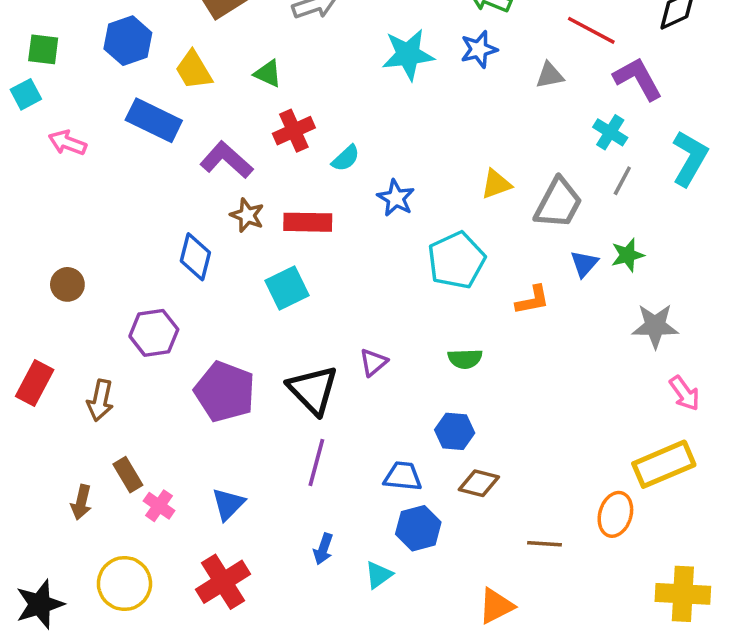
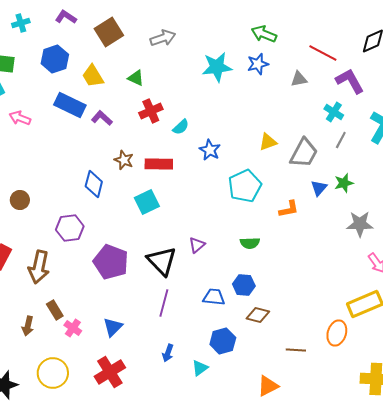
purple L-shape: (226, 160) -> (102, 118), moved, size x0.7
brown arrow: (100, 400) -> (39, 267), size x1.4
blue trapezoid: (403, 476) -> (214, 297), moved

